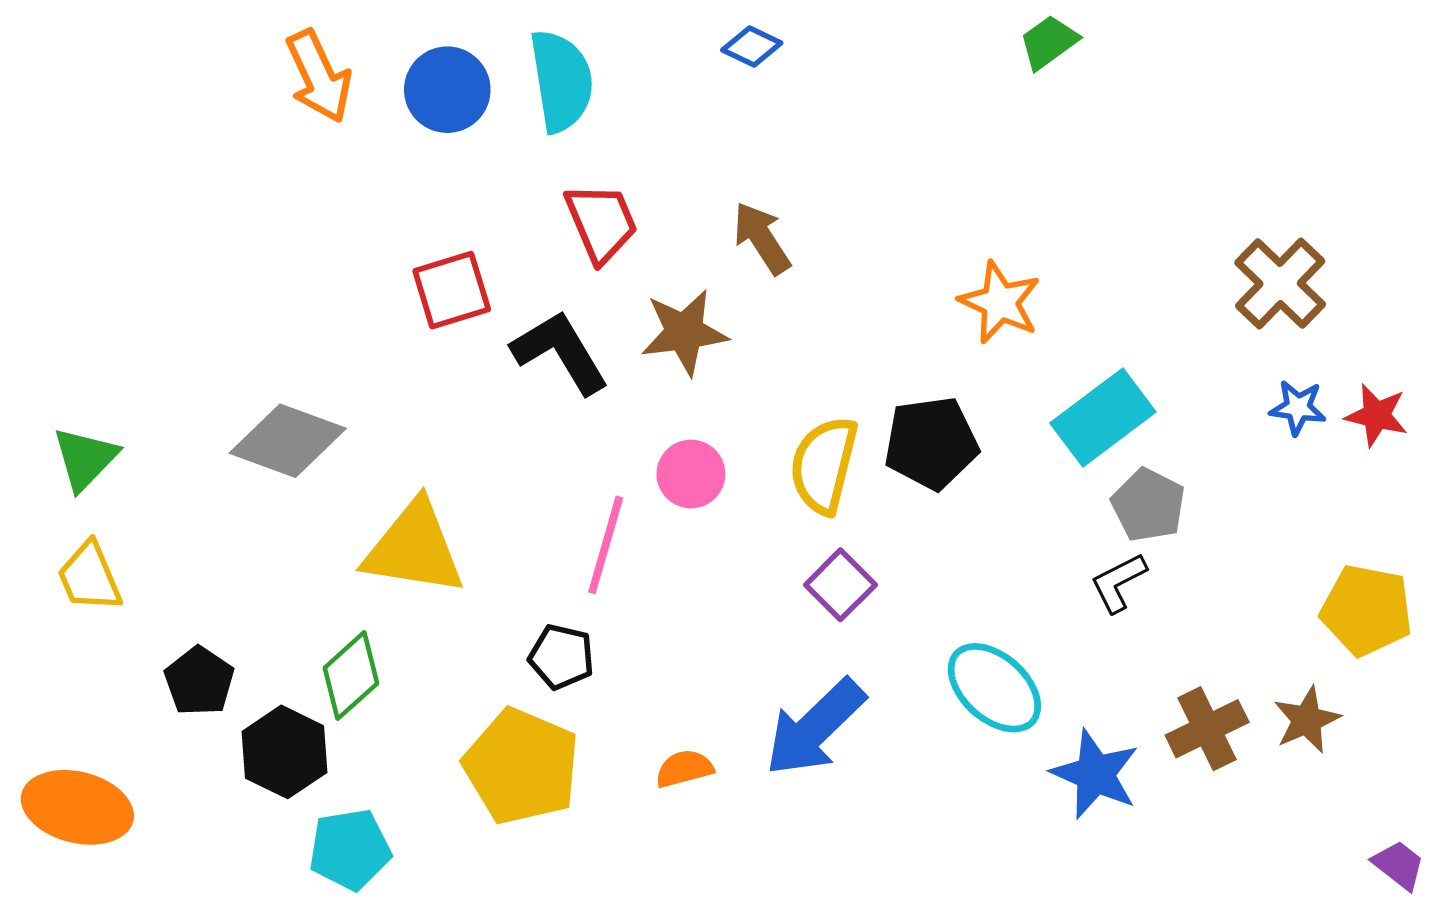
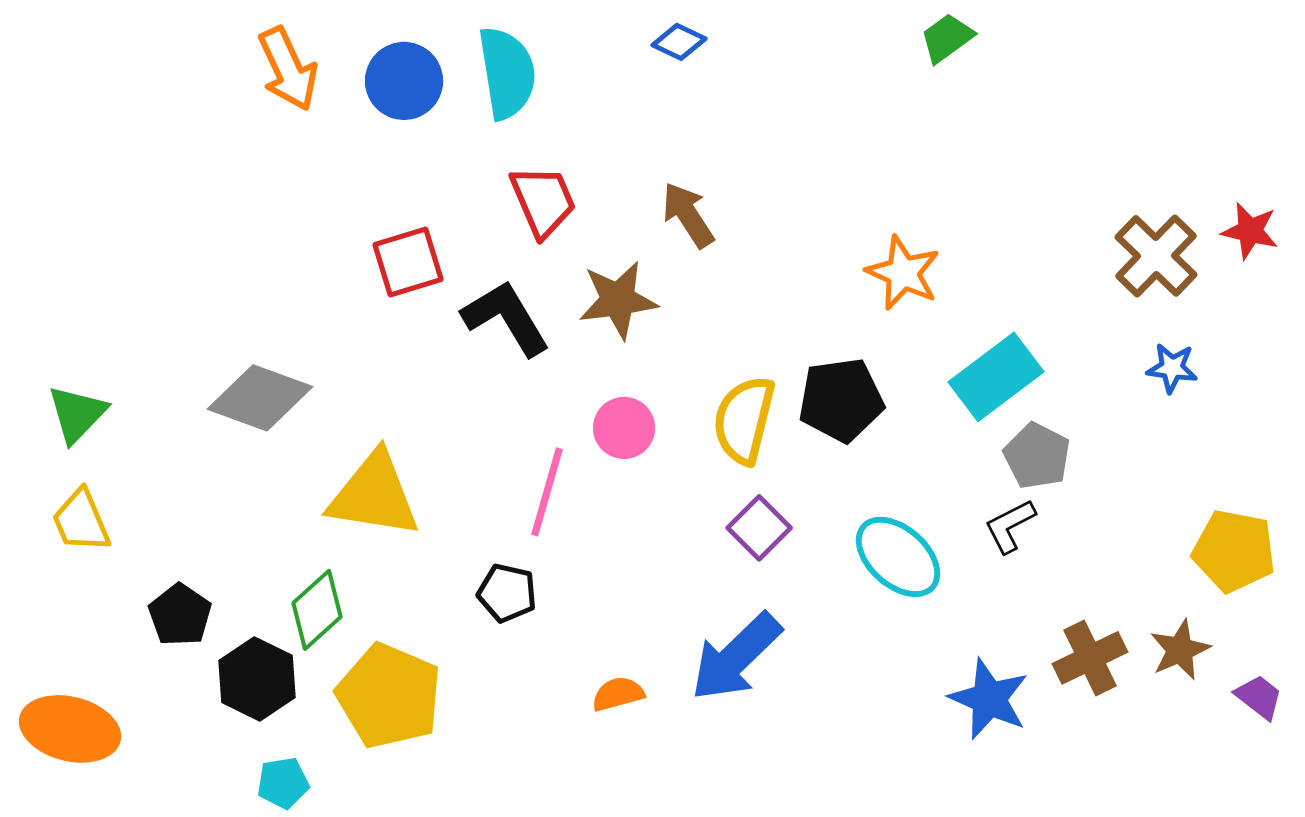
red star: (1376, 415) -> (1250, 231), moved
cyan ellipse: (994, 688) -> (898, 557), moved
yellow pentagon: (521, 766) -> (389, 696), moved
cyan pentagon: (350, 849) -> (283, 783), moved, size x0.7
purple trapezoid: (1399, 865) -> (1259, 697), moved

